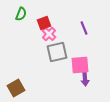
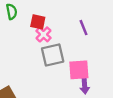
green semicircle: (21, 14) -> (12, 12), turned -32
red square: (44, 23) -> (38, 22), turned 32

